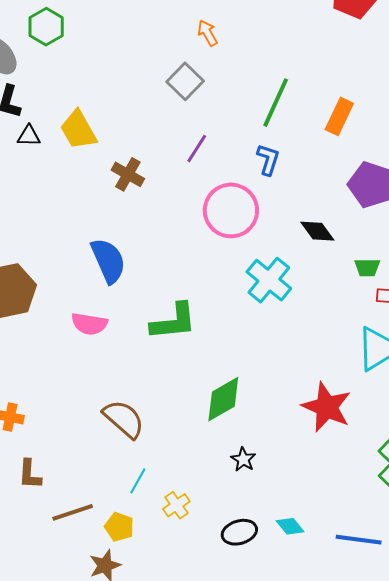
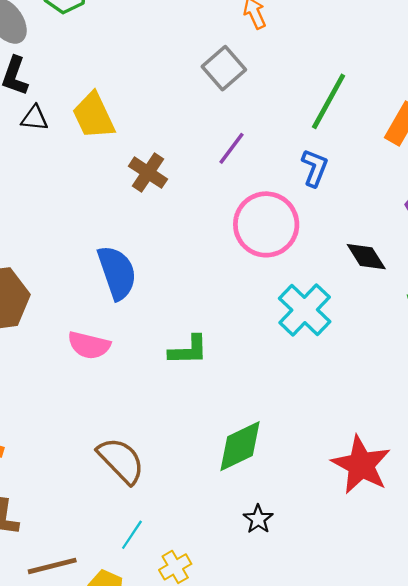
green L-shape: (174, 322) -> (188, 350), size x0.7

